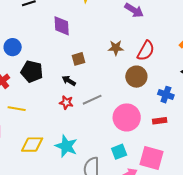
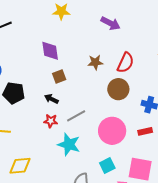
purple diamond: (62, 26) -> (50, 51), moved
cyan star: (66, 146) -> (69, 144), moved

